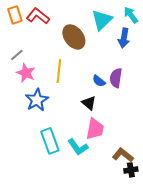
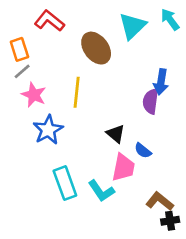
orange rectangle: (15, 15) -> (19, 49), moved
blue arrow: (124, 38) -> (161, 82), moved
blue semicircle: (99, 81) -> (143, 151), moved

